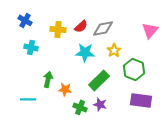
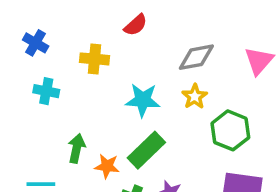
red semicircle: (81, 26) -> (136, 25), moved
gray diamond: (103, 28) -> (196, 57), moved
green rectangle: (99, 80) -> (146, 150), moved

